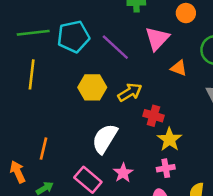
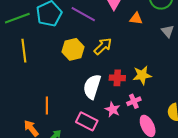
red cross: (153, 116) -> (117, 78), moved
yellow star: (169, 139) -> (142, 75), turned -30
pink cross: (166, 168) -> (134, 101), moved

